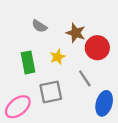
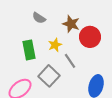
gray line: (85, 78) -> (70, 61), moved
gray square: (51, 92) -> (49, 76), turned -35

